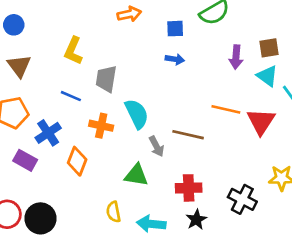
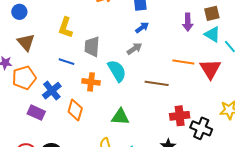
blue arrow: (175, 59) -> (142, 28), turned -40
gray arrow: (157, 146) -> (134, 49), moved, turned -91
red cross: (189, 188) -> (180, 116), moved

